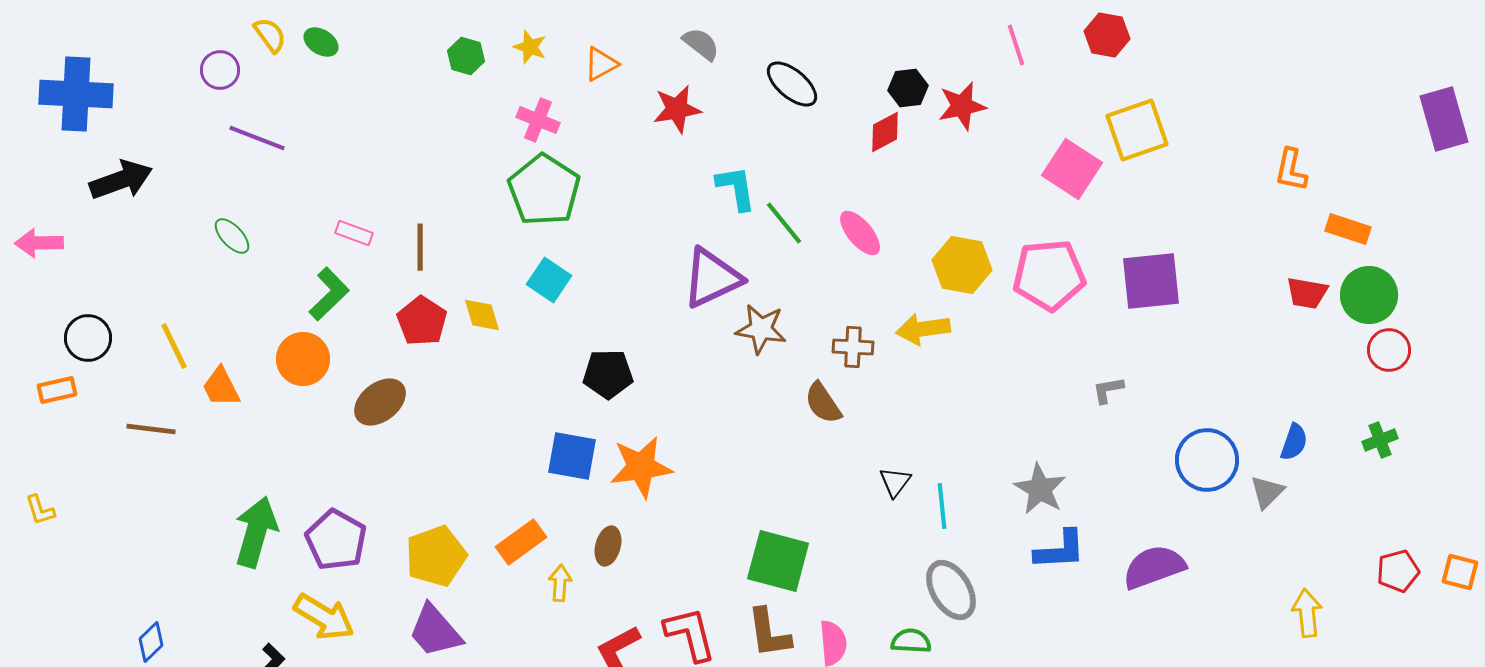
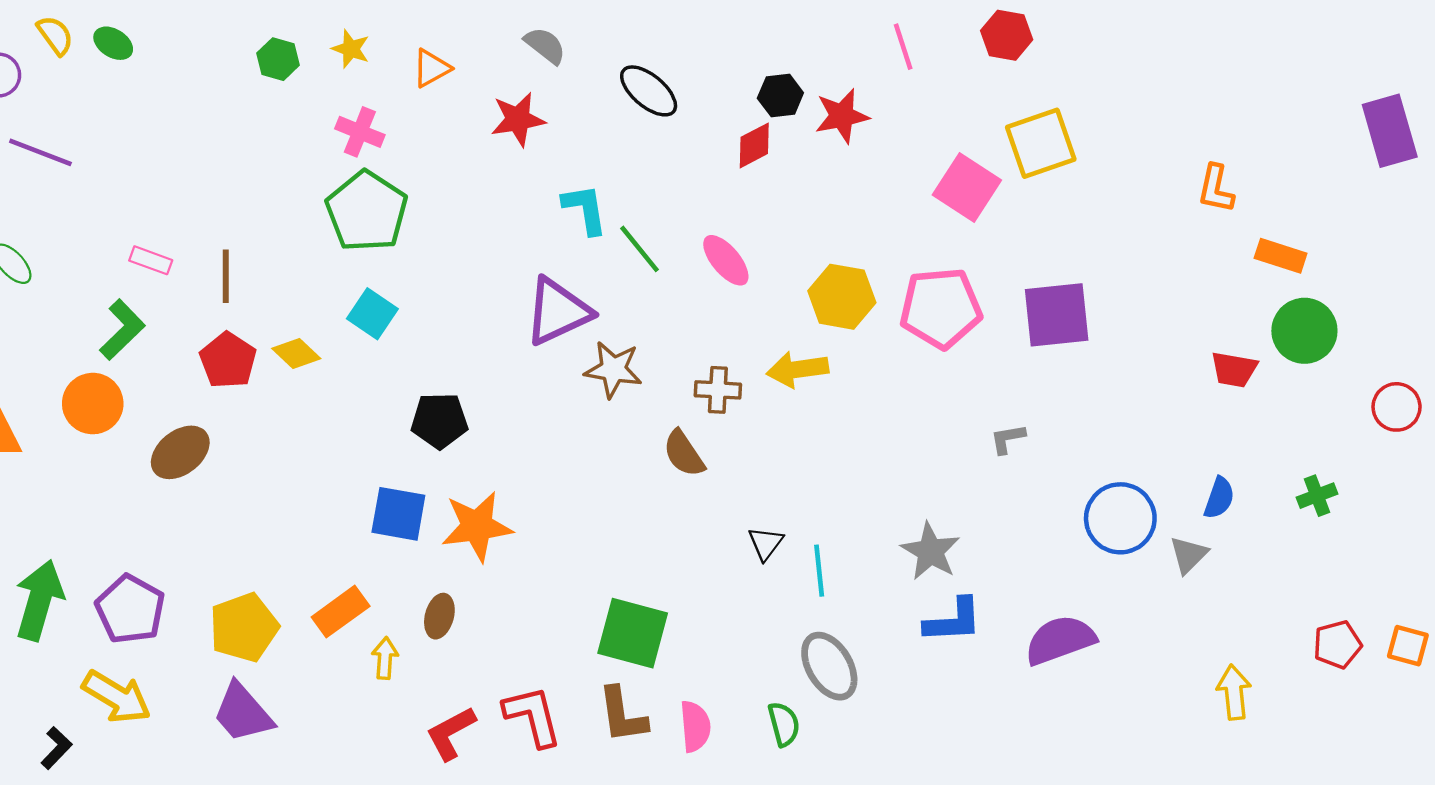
red trapezoid: (1307, 293) -> (1234, 369), moved
yellow diamond: (482, 315) -> (296, 354), turned -30
red circle: (1389, 350) -> (1397, 407), moved
green semicircle: (911, 641) -> (784, 724), turned 72

